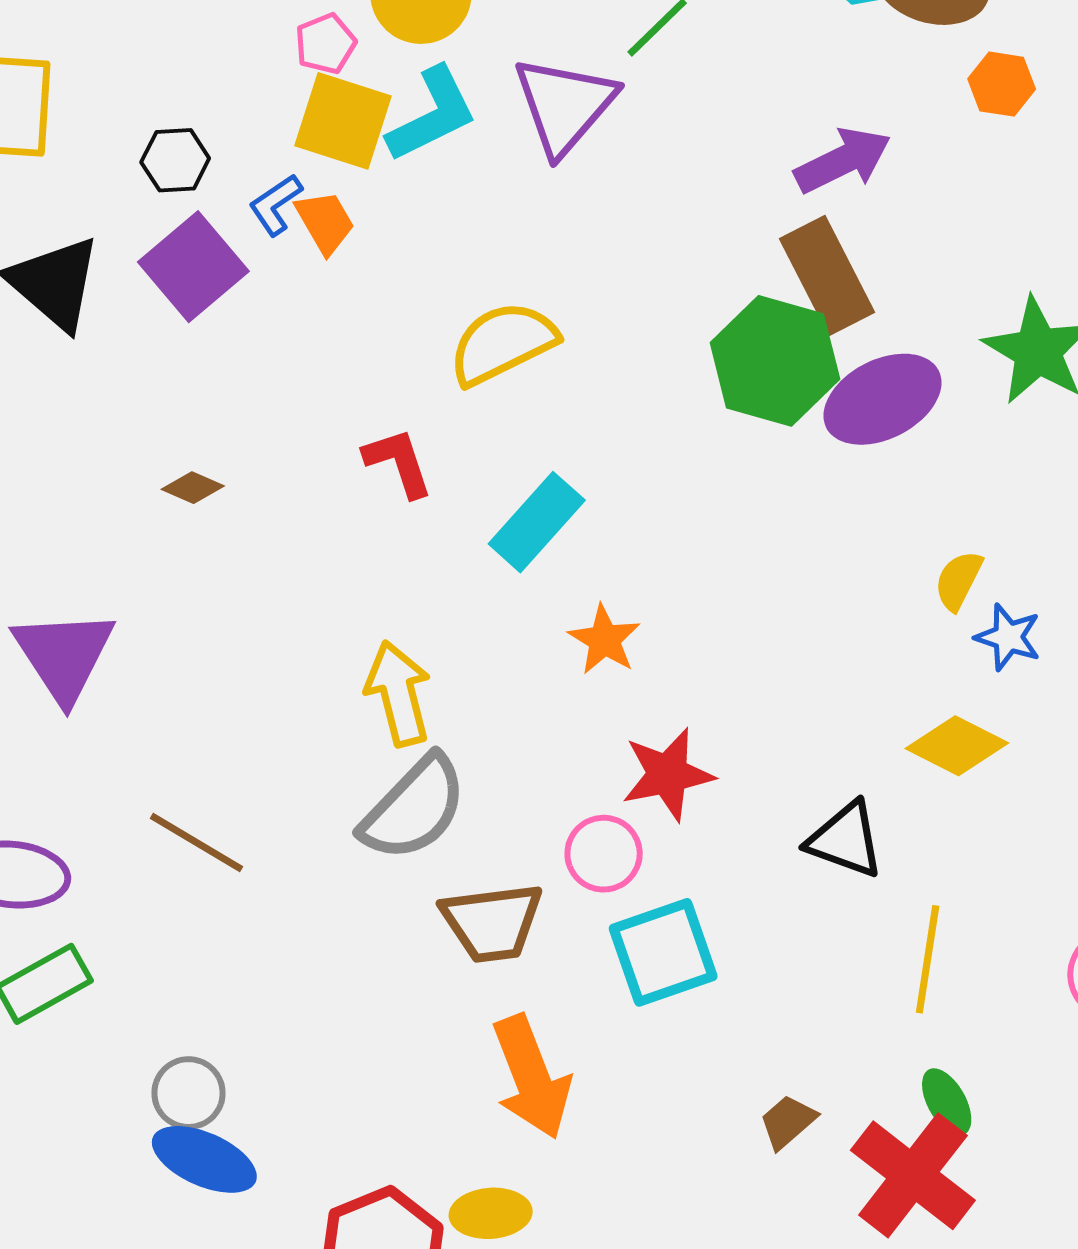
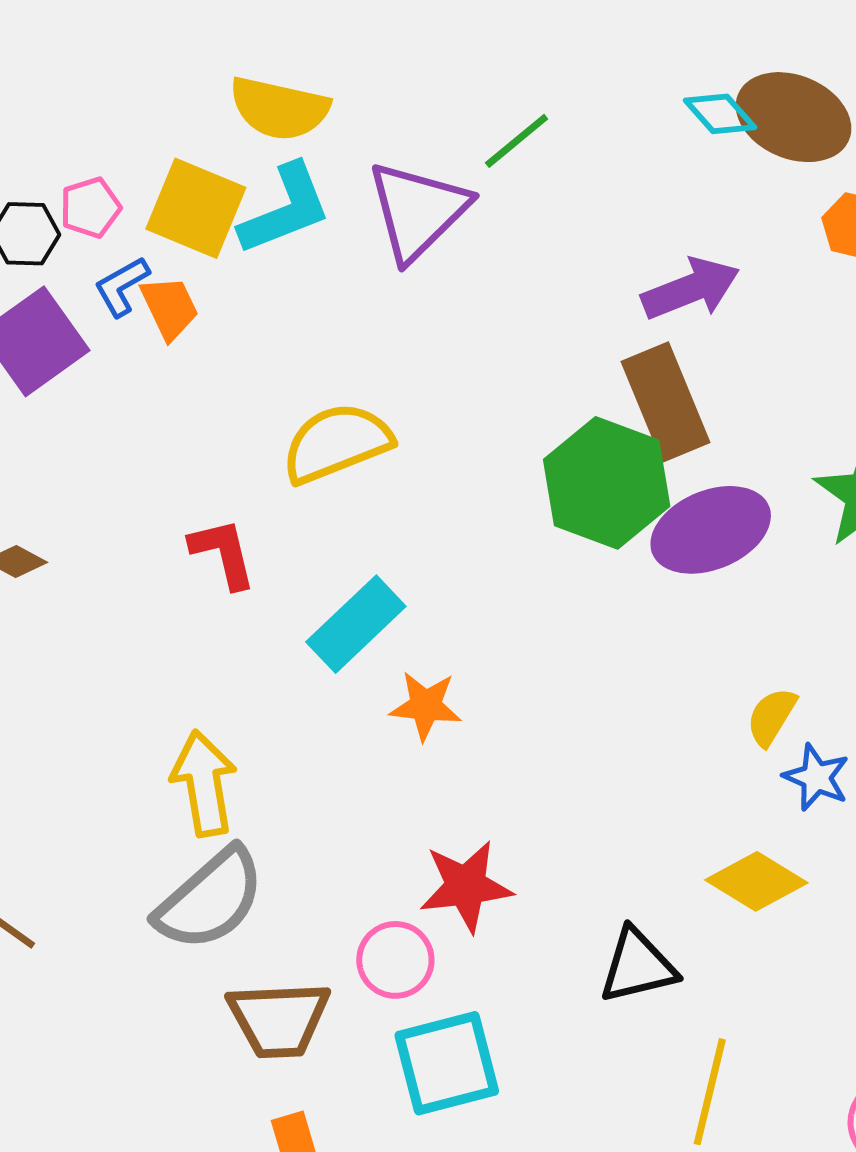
pink pentagon: (325, 44) -> (90, 208), moved
orange star: (604, 640) -> (426, 706), moved, turned -30
black triangle: (845, 840) -> (638, 966), turned -38

